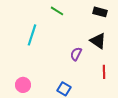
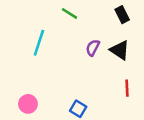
black rectangle: (100, 12) -> (122, 15), turned 48
purple semicircle: (76, 54) -> (93, 48), moved

